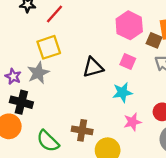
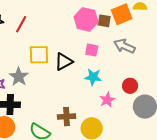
brown square: (154, 40) -> (104, 21), moved
yellow square: (49, 47) -> (39, 55), moved, turned 30
cyan star: (122, 92) -> (93, 77), turned 30

